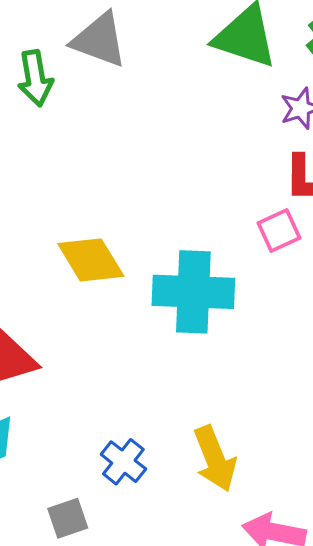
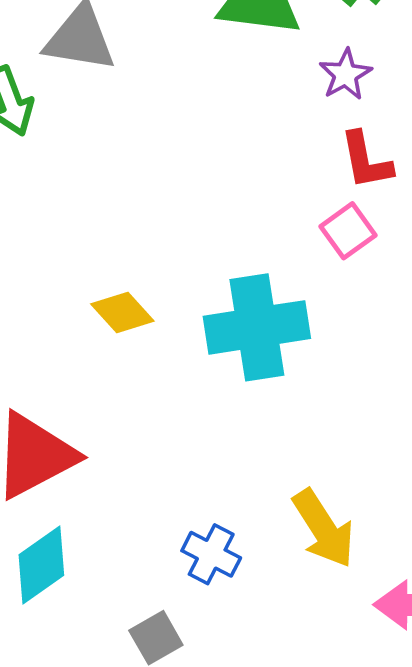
yellow diamond: (91, 260) -> (122, 313), size x0.7

